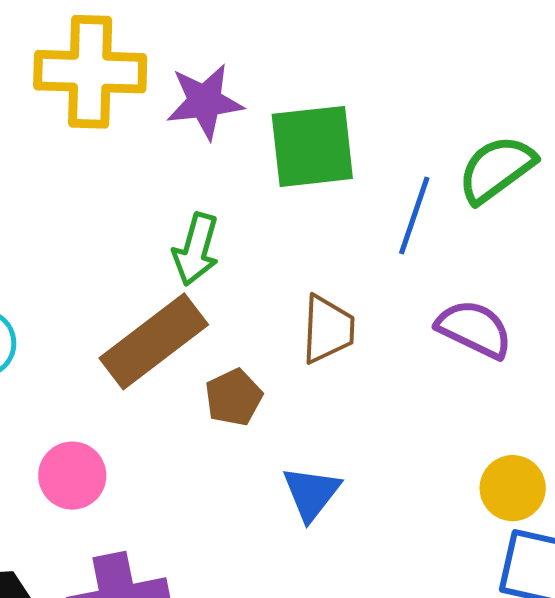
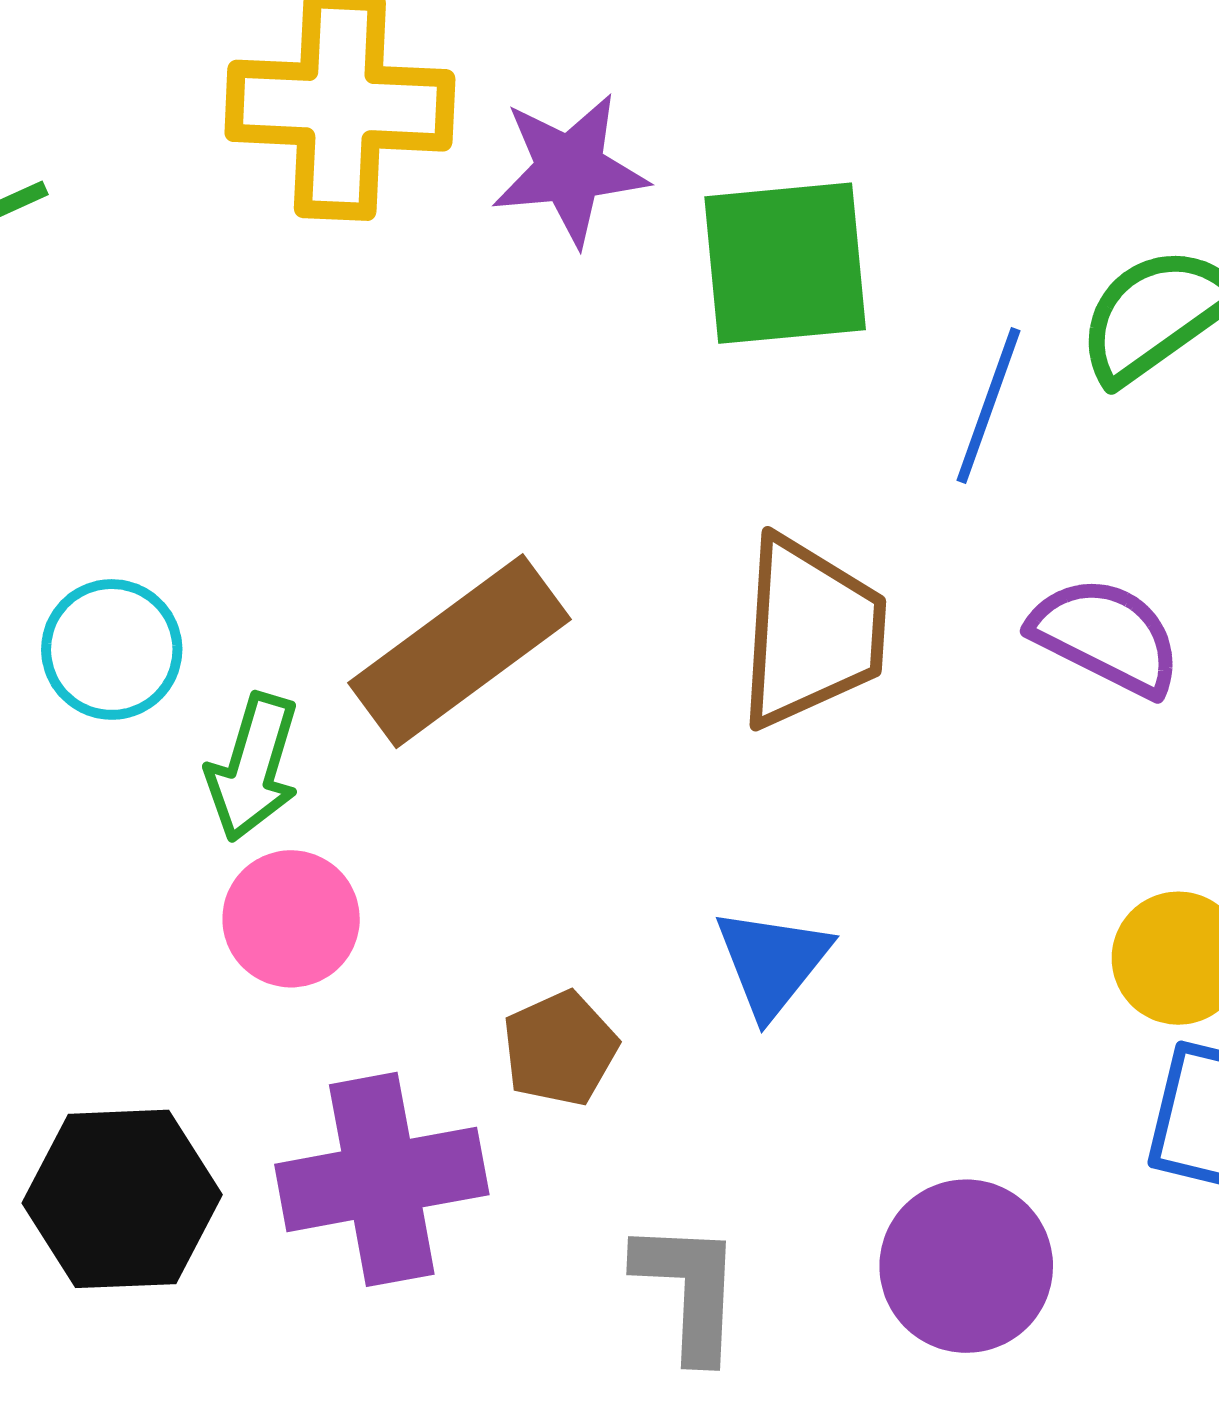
green arrow: (196, 249) -> (253, 767), moved
brown trapezoid: (328, 329) -> (811, 632), size x1.4
brown pentagon: (234, 397) -> (560, 1049), moved

